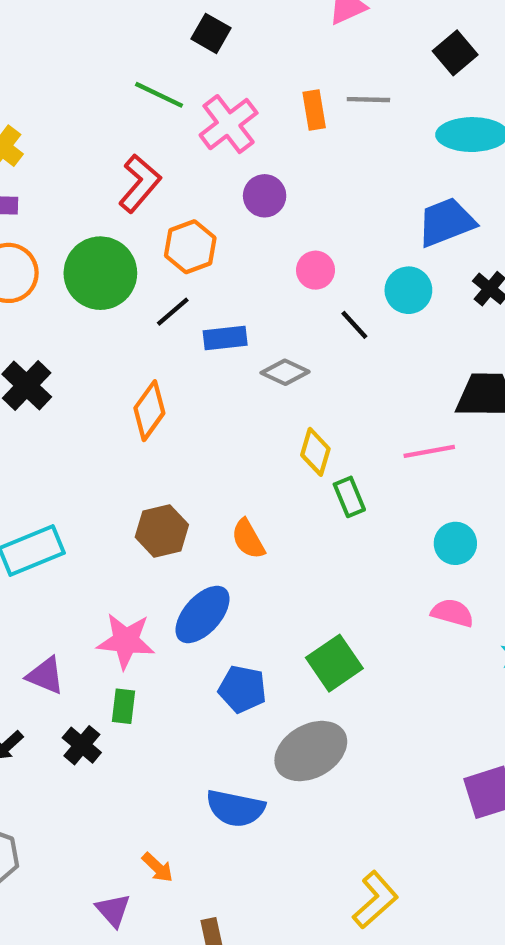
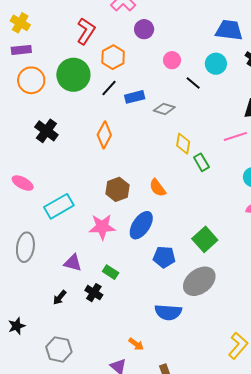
blue trapezoid: (446, 222) -> (229, 30), turned 36
pink star: (126, 641) -> (102, 227), moved
green rectangle: (123, 706) -> (111, 272), turned -56

